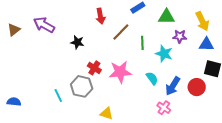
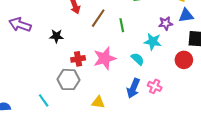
purple star: (180, 36) -> (166, 23), moved
cyan star: (164, 54) -> (153, 42), moved
red cross: (94, 68) -> (78, 59), turned -32
blue arrow: (173, 86) -> (133, 88), moved
cyan line: (58, 95) -> (44, 100), moved

